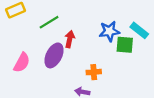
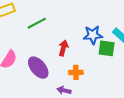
red arrow: (70, 39) -> (63, 48), moved
purple ellipse: (54, 55) -> (38, 68), moved, turned -70

